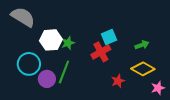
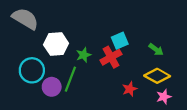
green star: (68, 43) -> (84, 55), moved
green arrow: (142, 45) -> (156, 49), turned 56
pink star: (158, 88) -> (164, 97), moved

